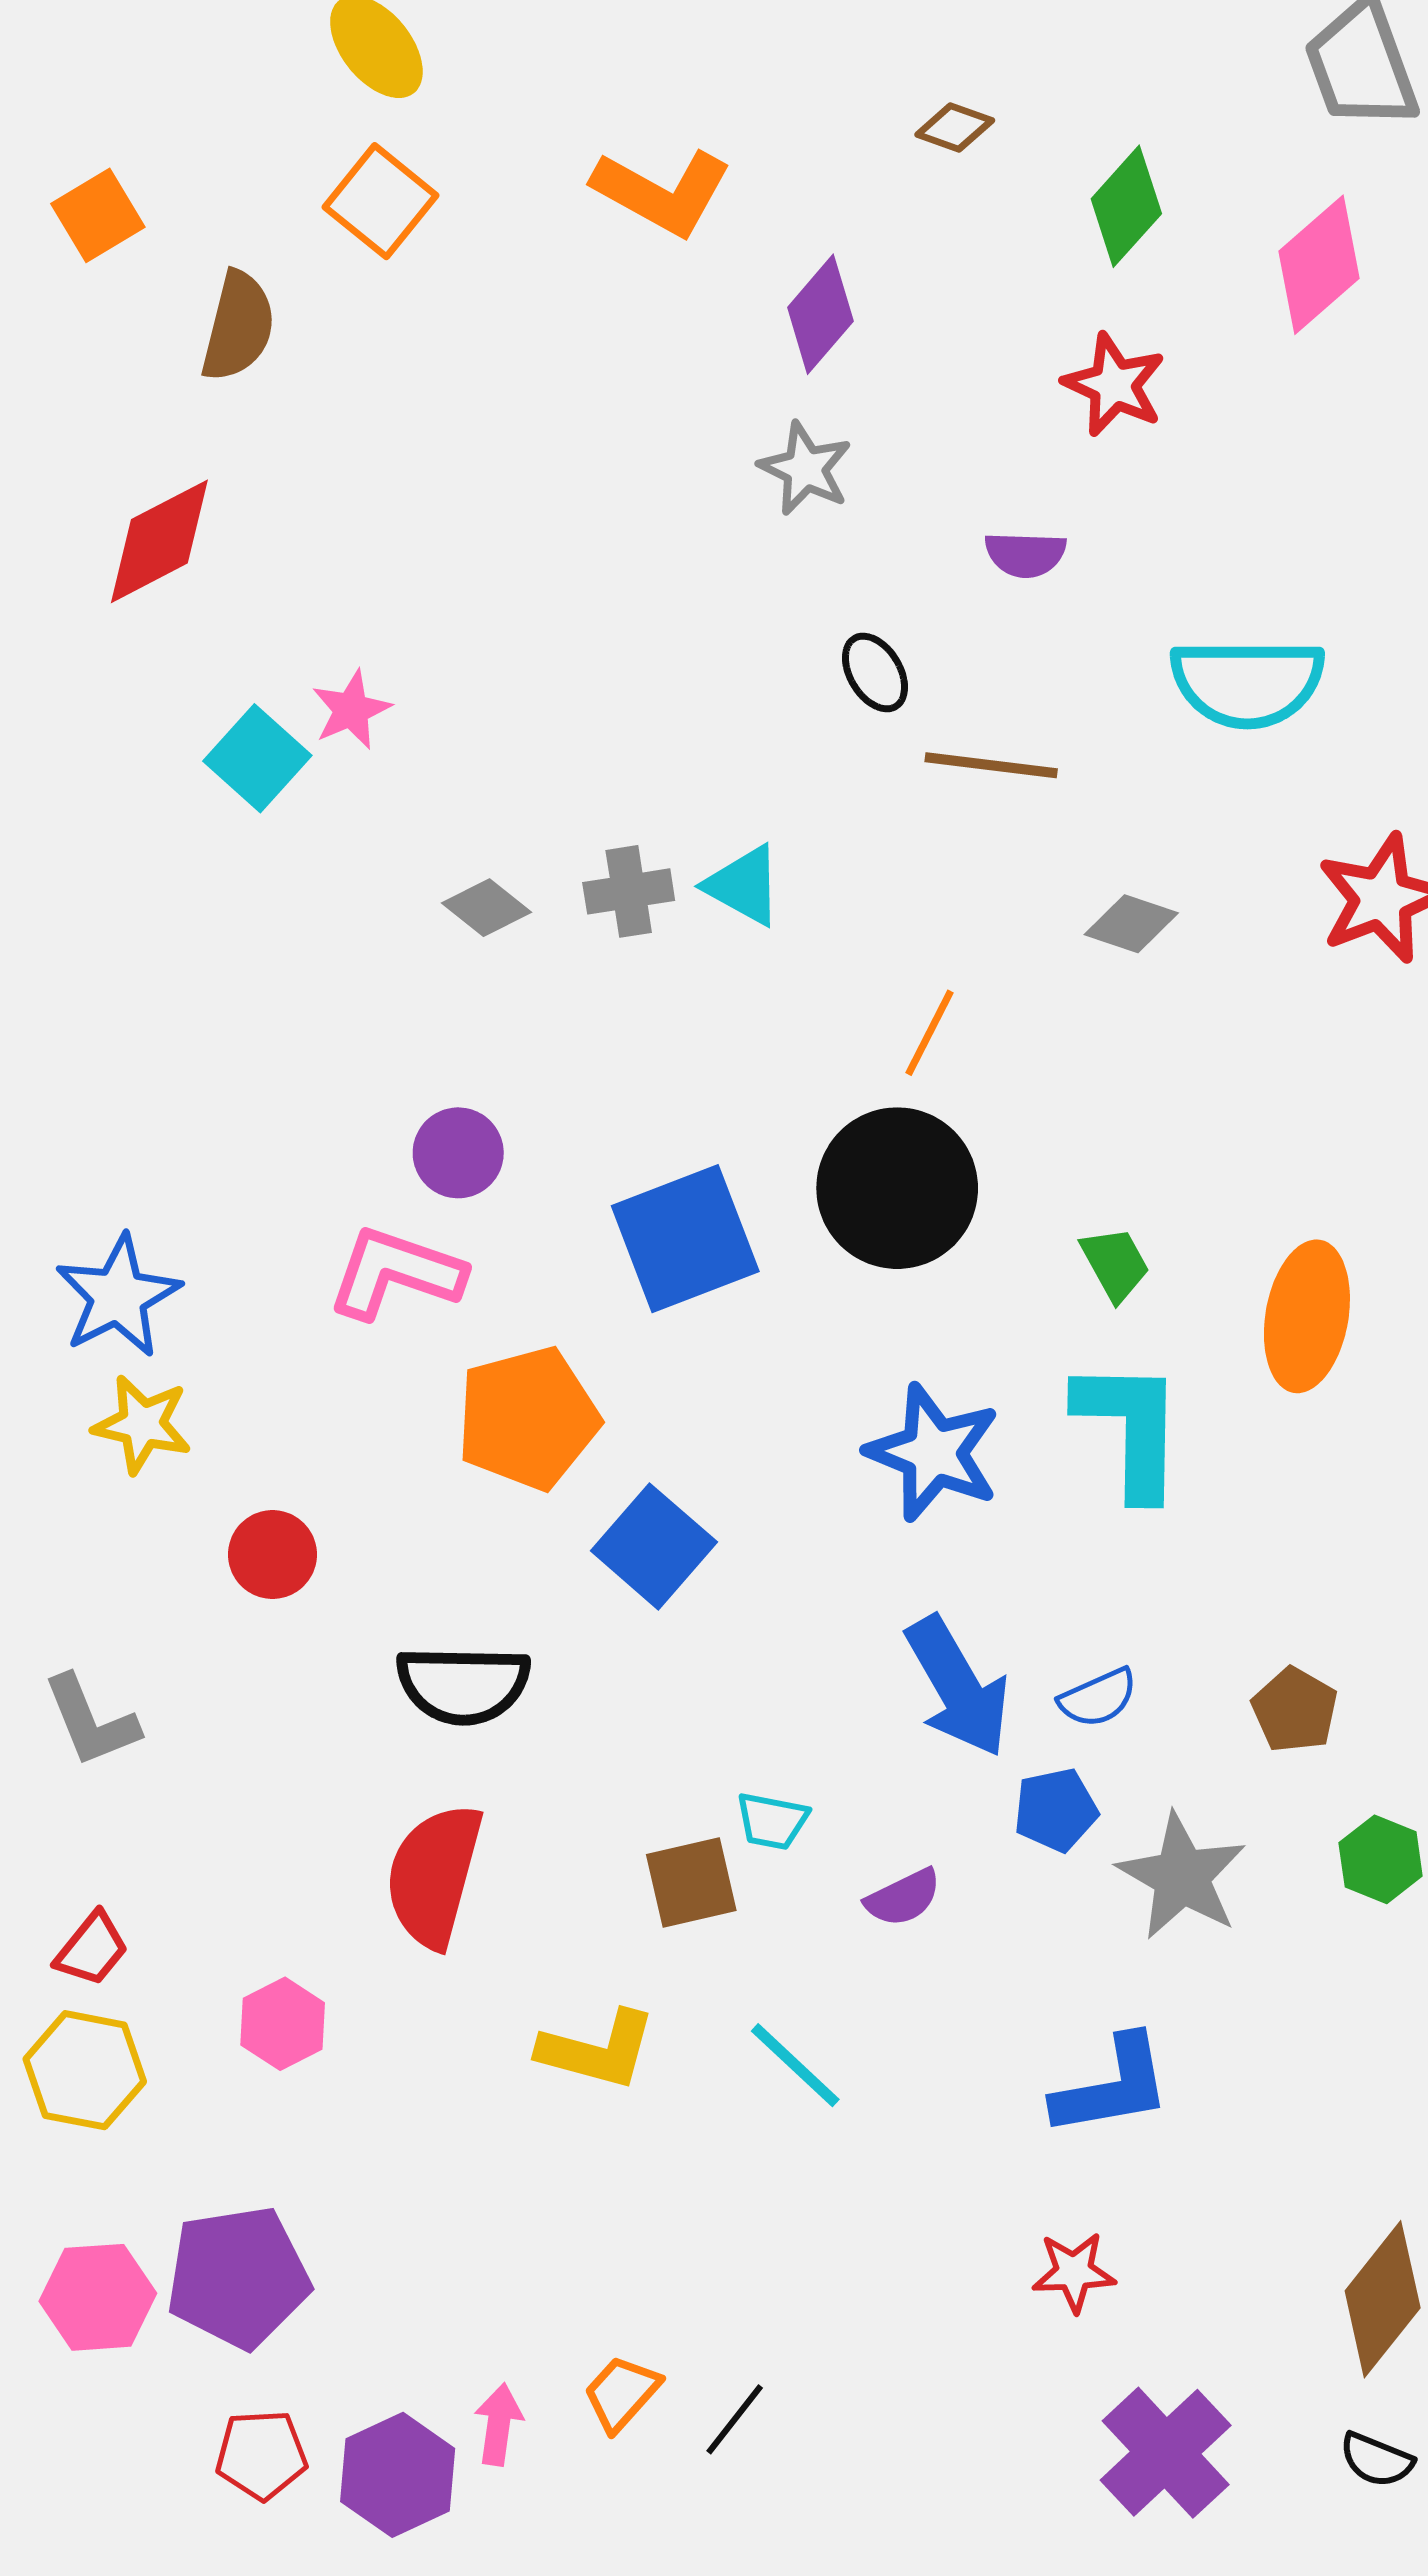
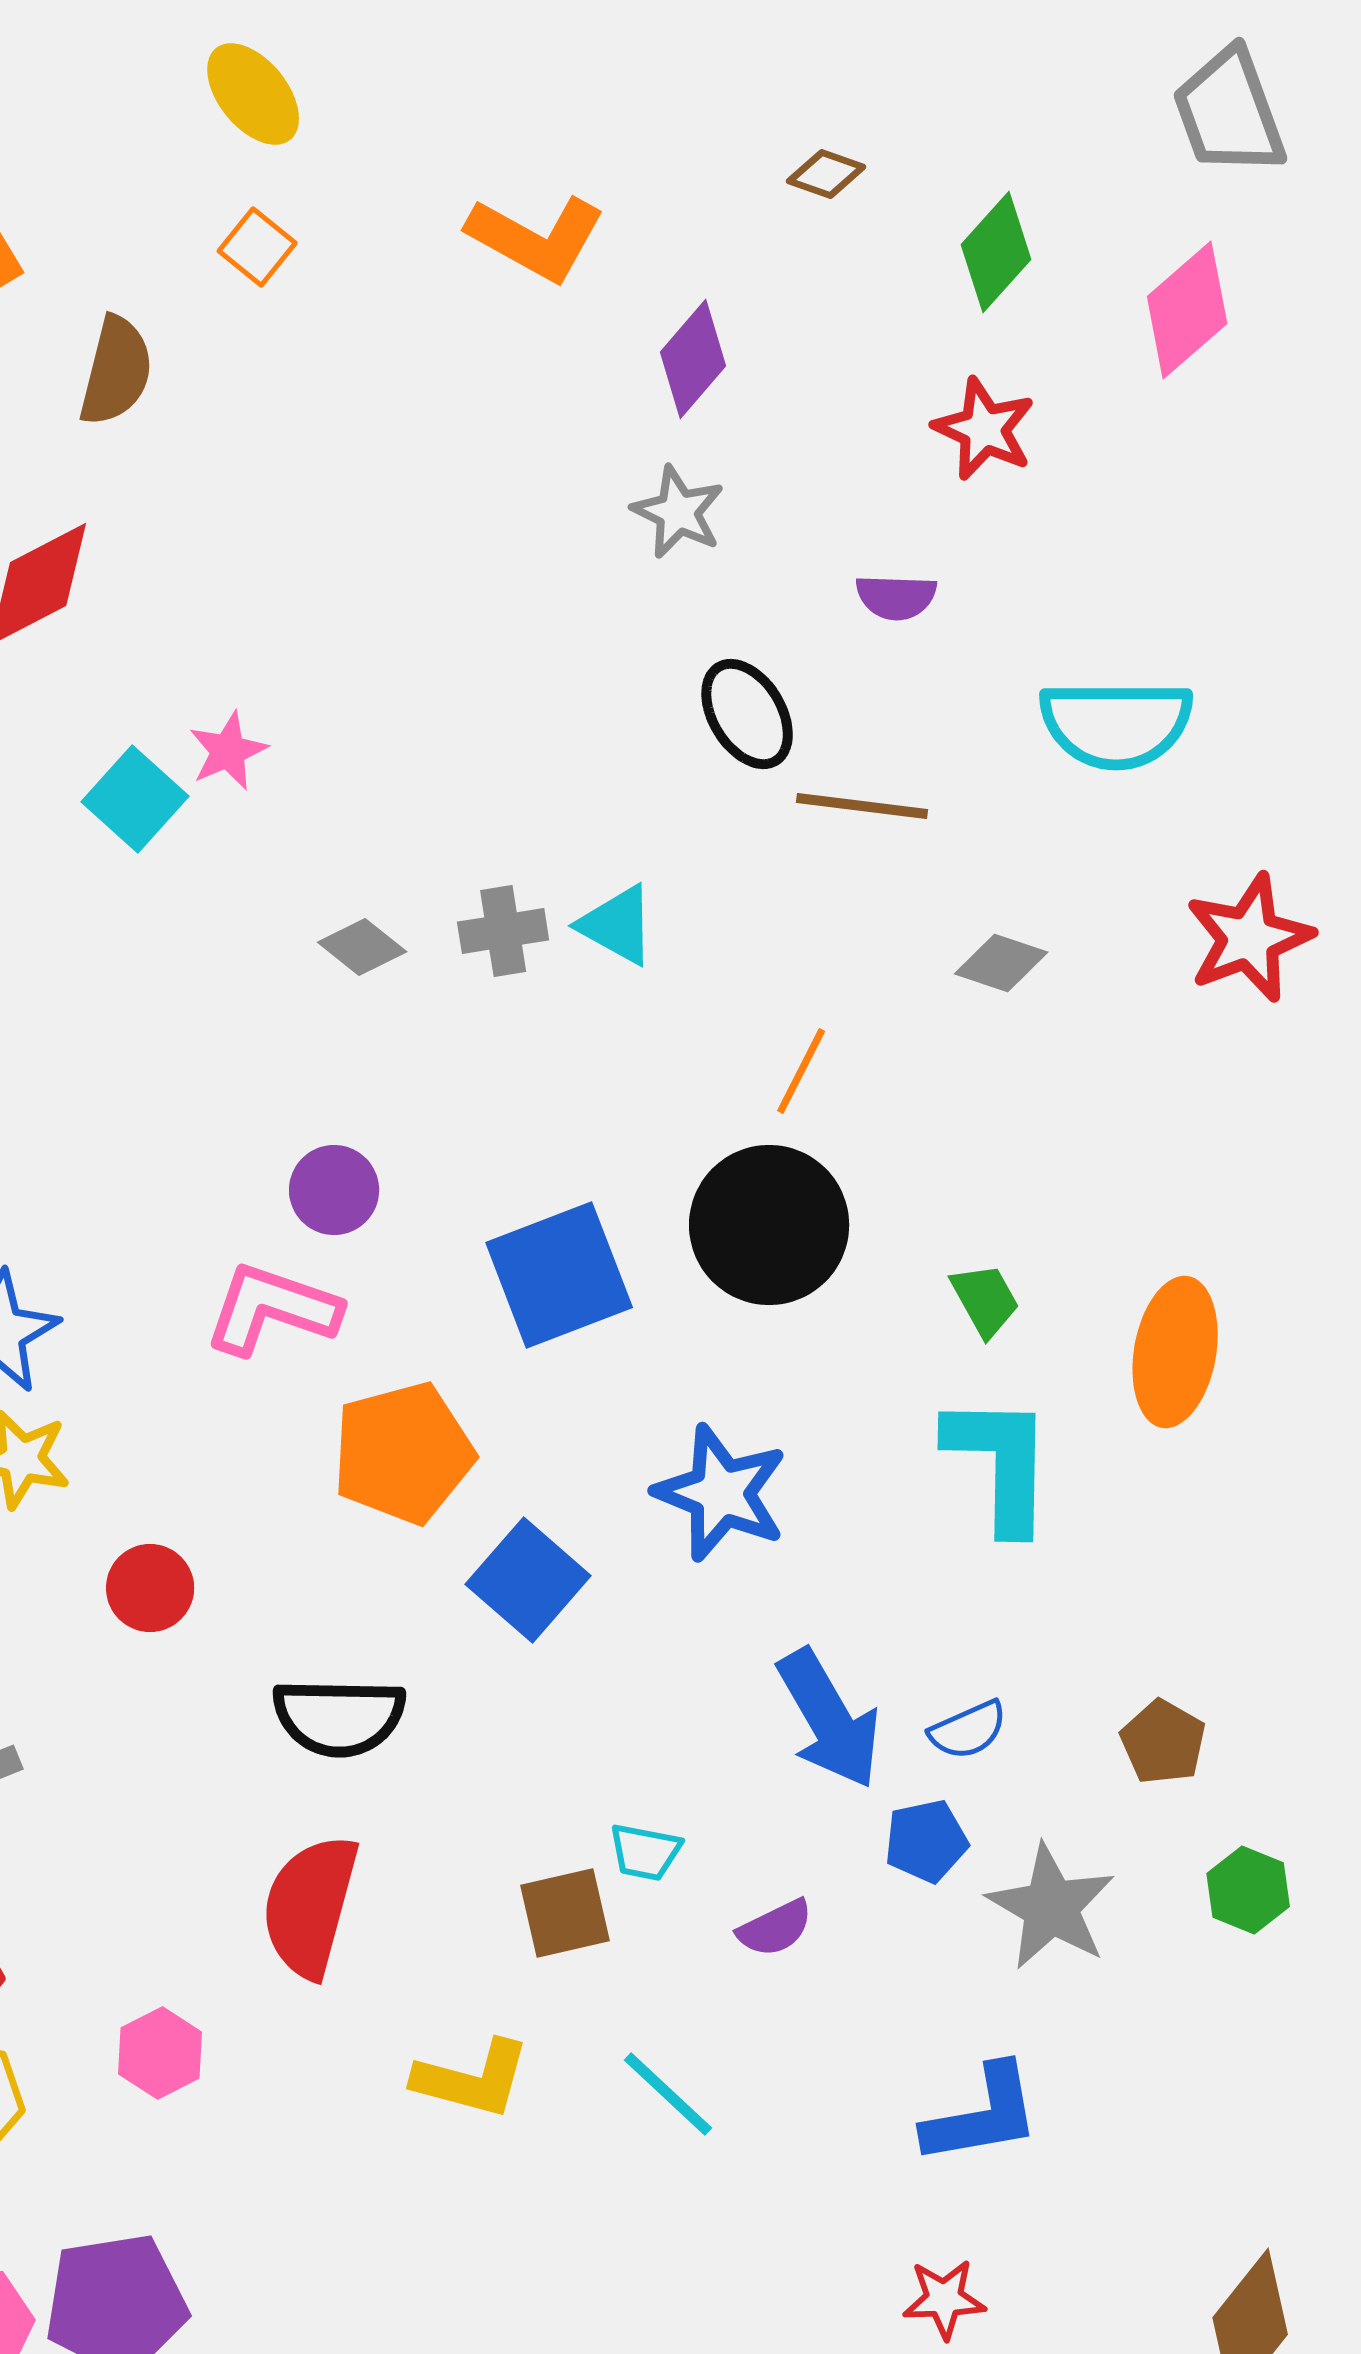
orange square: (380, 201) -> (257, 247), size x0.7
black ellipse: (875, 672) -> (747, 714), size x1.4
blue star: (934, 1453) -> (721, 1493), moved

